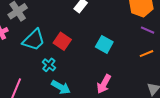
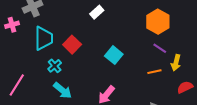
cyan trapezoid: (34, 40) -> (44, 38), turned -55

